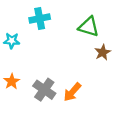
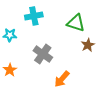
gray cross: (44, 90) -> (43, 54), moved

